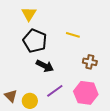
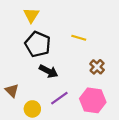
brown cross: (90, 62) -> (97, 67), turned 32
brown triangle: (11, 96) -> (12, 91), moved

